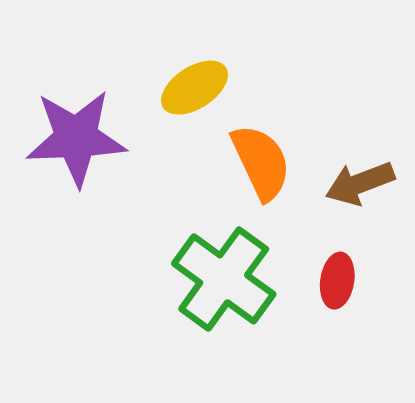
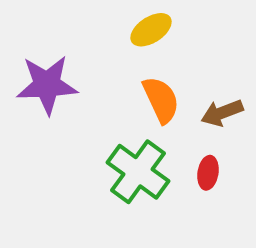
yellow ellipse: (195, 88) -> (151, 30), moved

